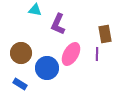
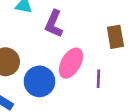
purple line: (97, 54) -> (98, 79), moved

